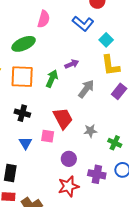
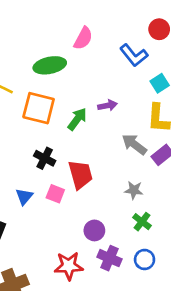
gray arrow: (86, 89) -> (134, 144), moved, turned -102
black cross: (22, 113) -> (45, 158), moved
gray star: (90, 131) -> (134, 190), moved
purple circle: (69, 159) -> (94, 230), moved

